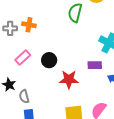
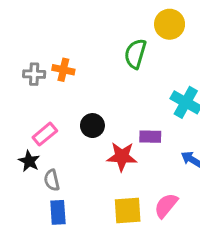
pink rectangle: (23, 57) -> (45, 134), moved
purple rectangle: (95, 65) -> (150, 137), moved

